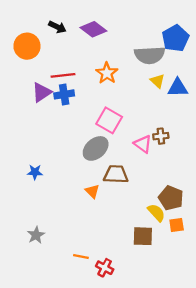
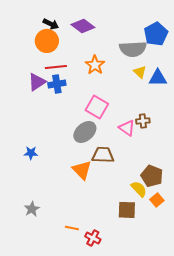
orange circle: (27, 46) -> (47, 41), moved
orange triangle: (92, 191) -> (82, 170), size x1.5
orange square: (177, 225) -> (157, 200), turned -32

